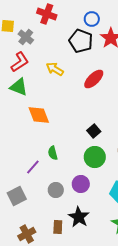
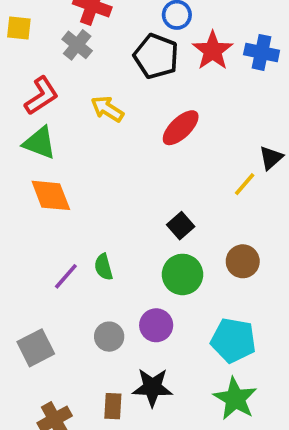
gray cross: (26, 37) -> (77, 45), moved
orange diamond: (39, 115) -> (51, 195), moved
purple line: (33, 167) -> (66, 276), moved
black star: (79, 217) -> (152, 387), turned -30

